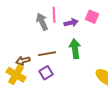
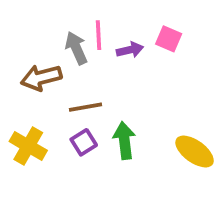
green arrow: (75, 49) -> (124, 140), moved
brown arrow: (23, 61) -> (41, 78), moved, size x1.5

